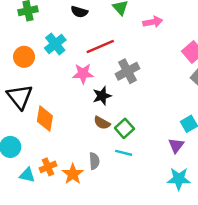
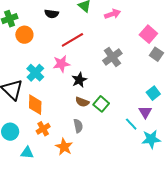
cyan cross: (55, 44) -> (35, 73), moved
orange circle: (24, 57) -> (24, 35), moved
gray cross: (128, 71) -> (112, 57), moved
cyan line: (124, 153) -> (131, 124), moved, turned 40
gray semicircle: (94, 161) -> (78, 126), moved
orange cross: (48, 167) -> (43, 129), moved

